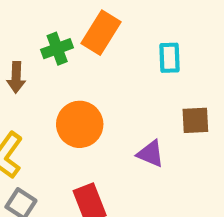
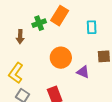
orange circle: (80, 124) -> (61, 58), moved

